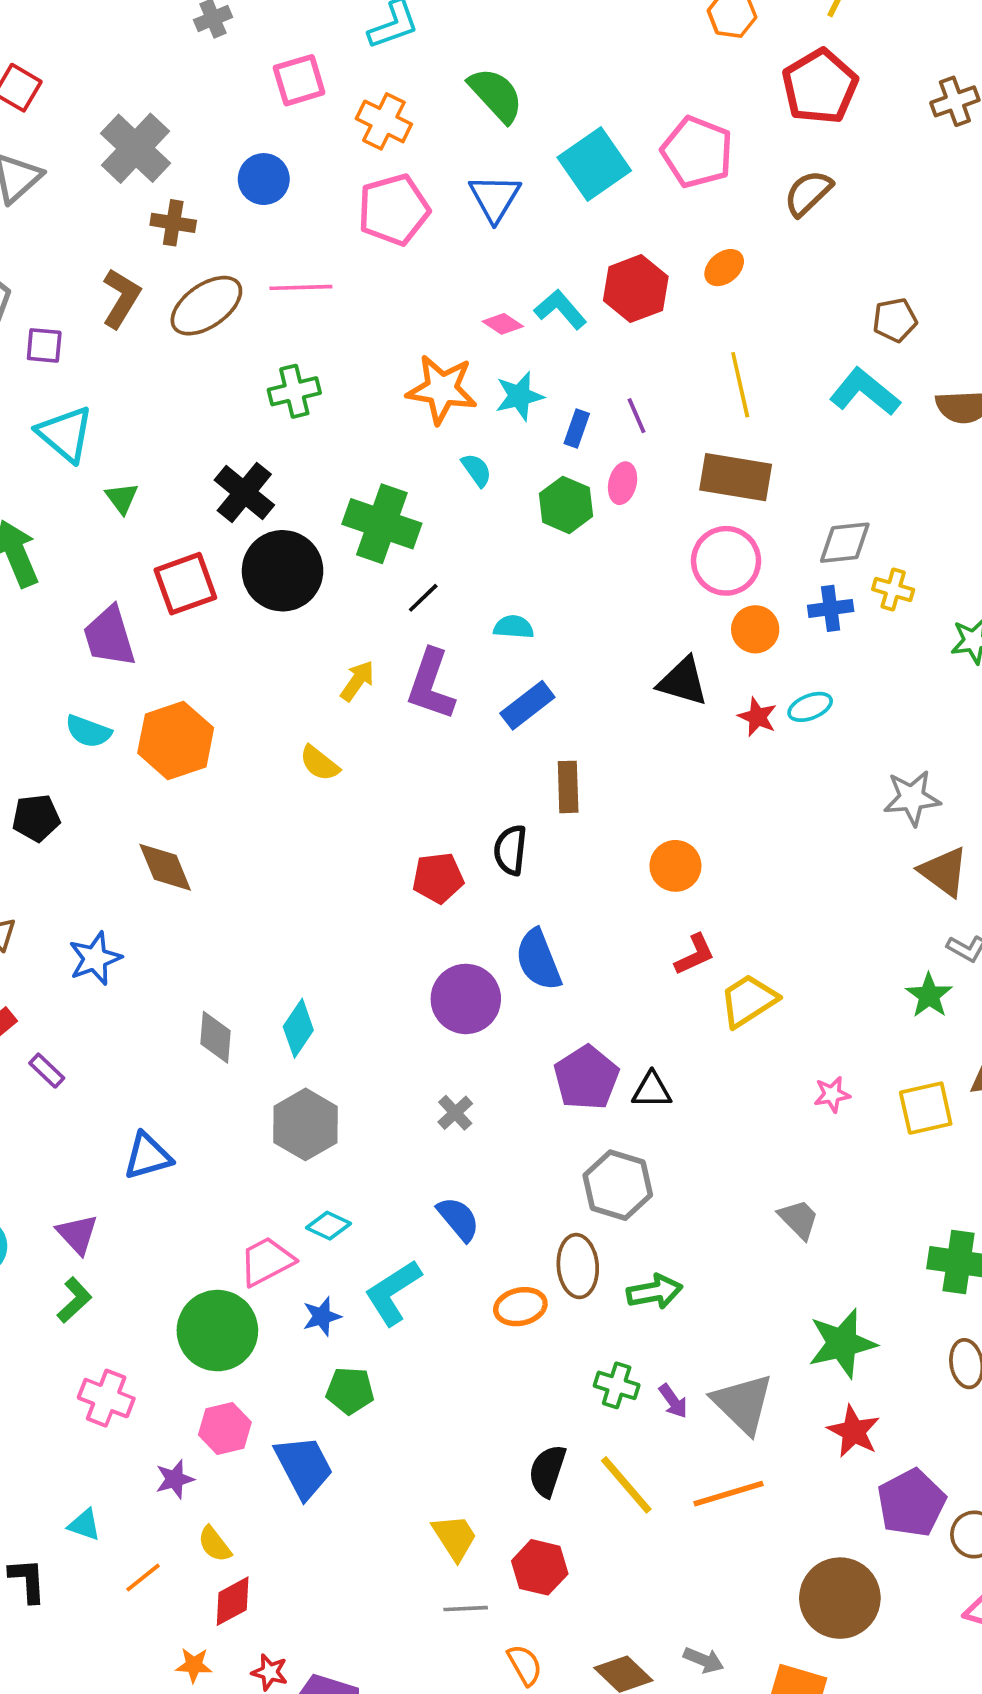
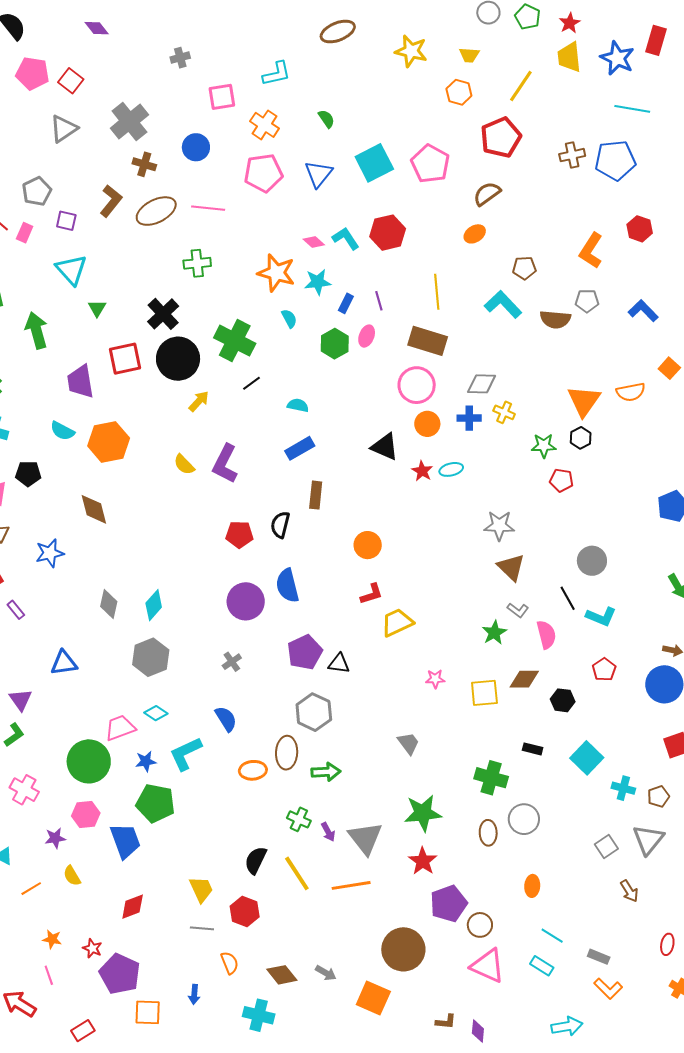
green semicircle: (496, 95) -> (326, 119), size x0.6
orange ellipse: (724, 268) -> (475, 234), moved
yellow arrow: (357, 681) -> (199, 401), moved
purple L-shape: (431, 685) -> (225, 464), moved
green pentagon: (350, 1391) -> (156, 803), size x1.5
red diamond: (233, 1601) -> (133, 907), moved

